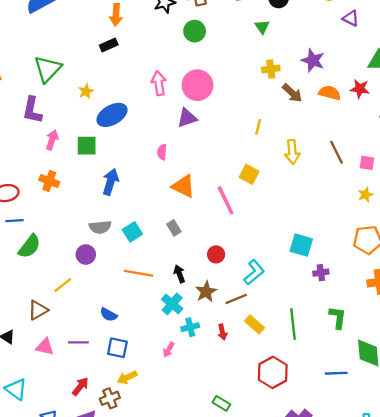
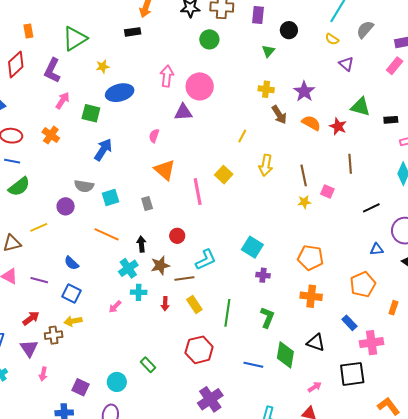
yellow star: (366, 195) -> (304, 202), moved

